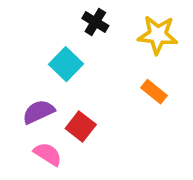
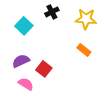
black cross: (95, 22) -> (52, 12), turned 32
cyan square: (66, 64) -> (24, 26), moved

